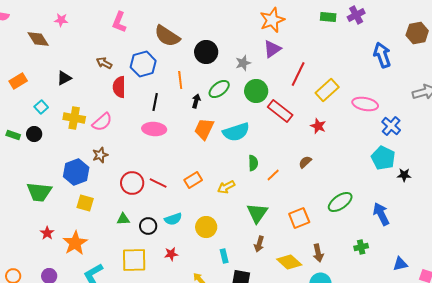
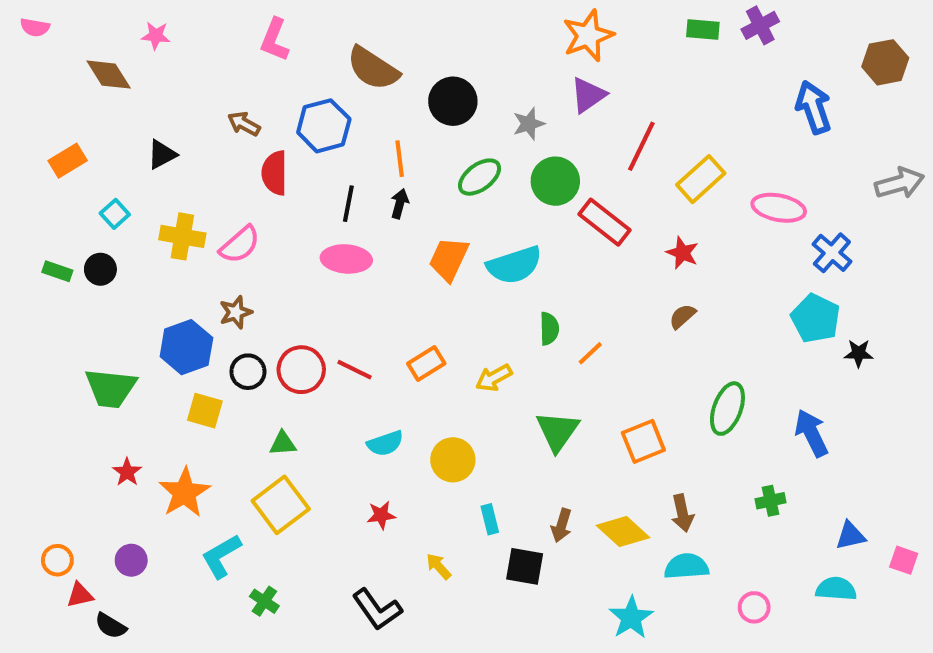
black arrow: (196, 101) -> (400, 204), moved
brown semicircle: (305, 162) -> (682, 316), moved
green ellipse: (340, 202) -> (727, 409), turned -35
black circle: (148, 226) -> (248, 372), moved
brown arrow: (259, 244) -> (561, 525), moved
yellow square: (134, 260) -> (281, 505), moved, turned -36

